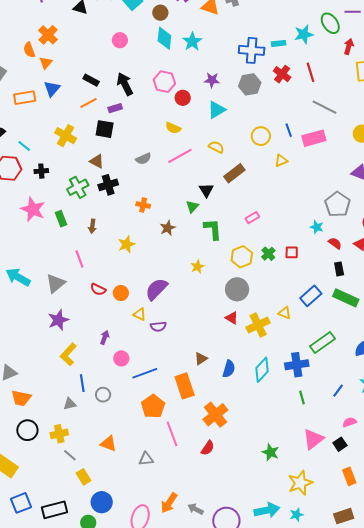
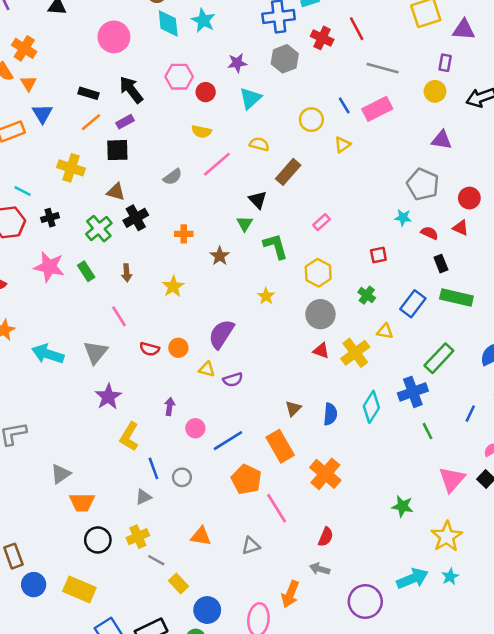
pink circle: (120, 40) -> (114, 37), size x1.6
green cross: (268, 254) -> (367, 295), moved
red semicircle: (208, 448) -> (326, 537), moved
gray arrow: (196, 509) -> (320, 569), moved

